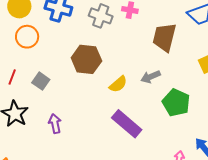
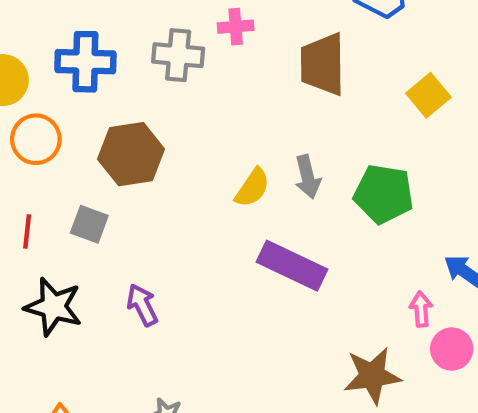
brown hexagon: (86, 59) -> (131, 154), moved
gray arrow: (151, 77) -> (308, 177), moved, turned -66

